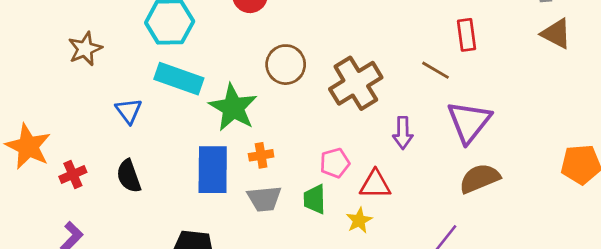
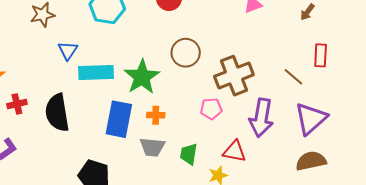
cyan rectangle: (179, 79) -> (96, 73), moved, turned -32
blue triangle: (129, 111) -> (68, 50), moved
purple arrow: (403, 133) -> (261, 118), size x1.6
pink pentagon: (335, 163) -> (211, 109), moved
black semicircle: (129, 176) -> (57, 113), size x1.5

